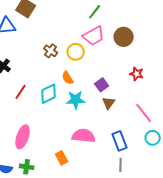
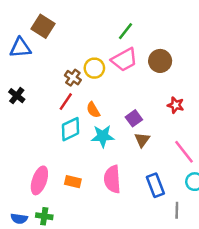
yellow circle: (76, 52) -> (94, 68), moved
red line: (21, 92) -> (66, 102), moved
pink semicircle: (84, 136) -> (112, 179), turned -100
orange rectangle: (62, 158) -> (73, 182), moved, turned -48
gray line: (121, 165) -> (177, 210), moved

